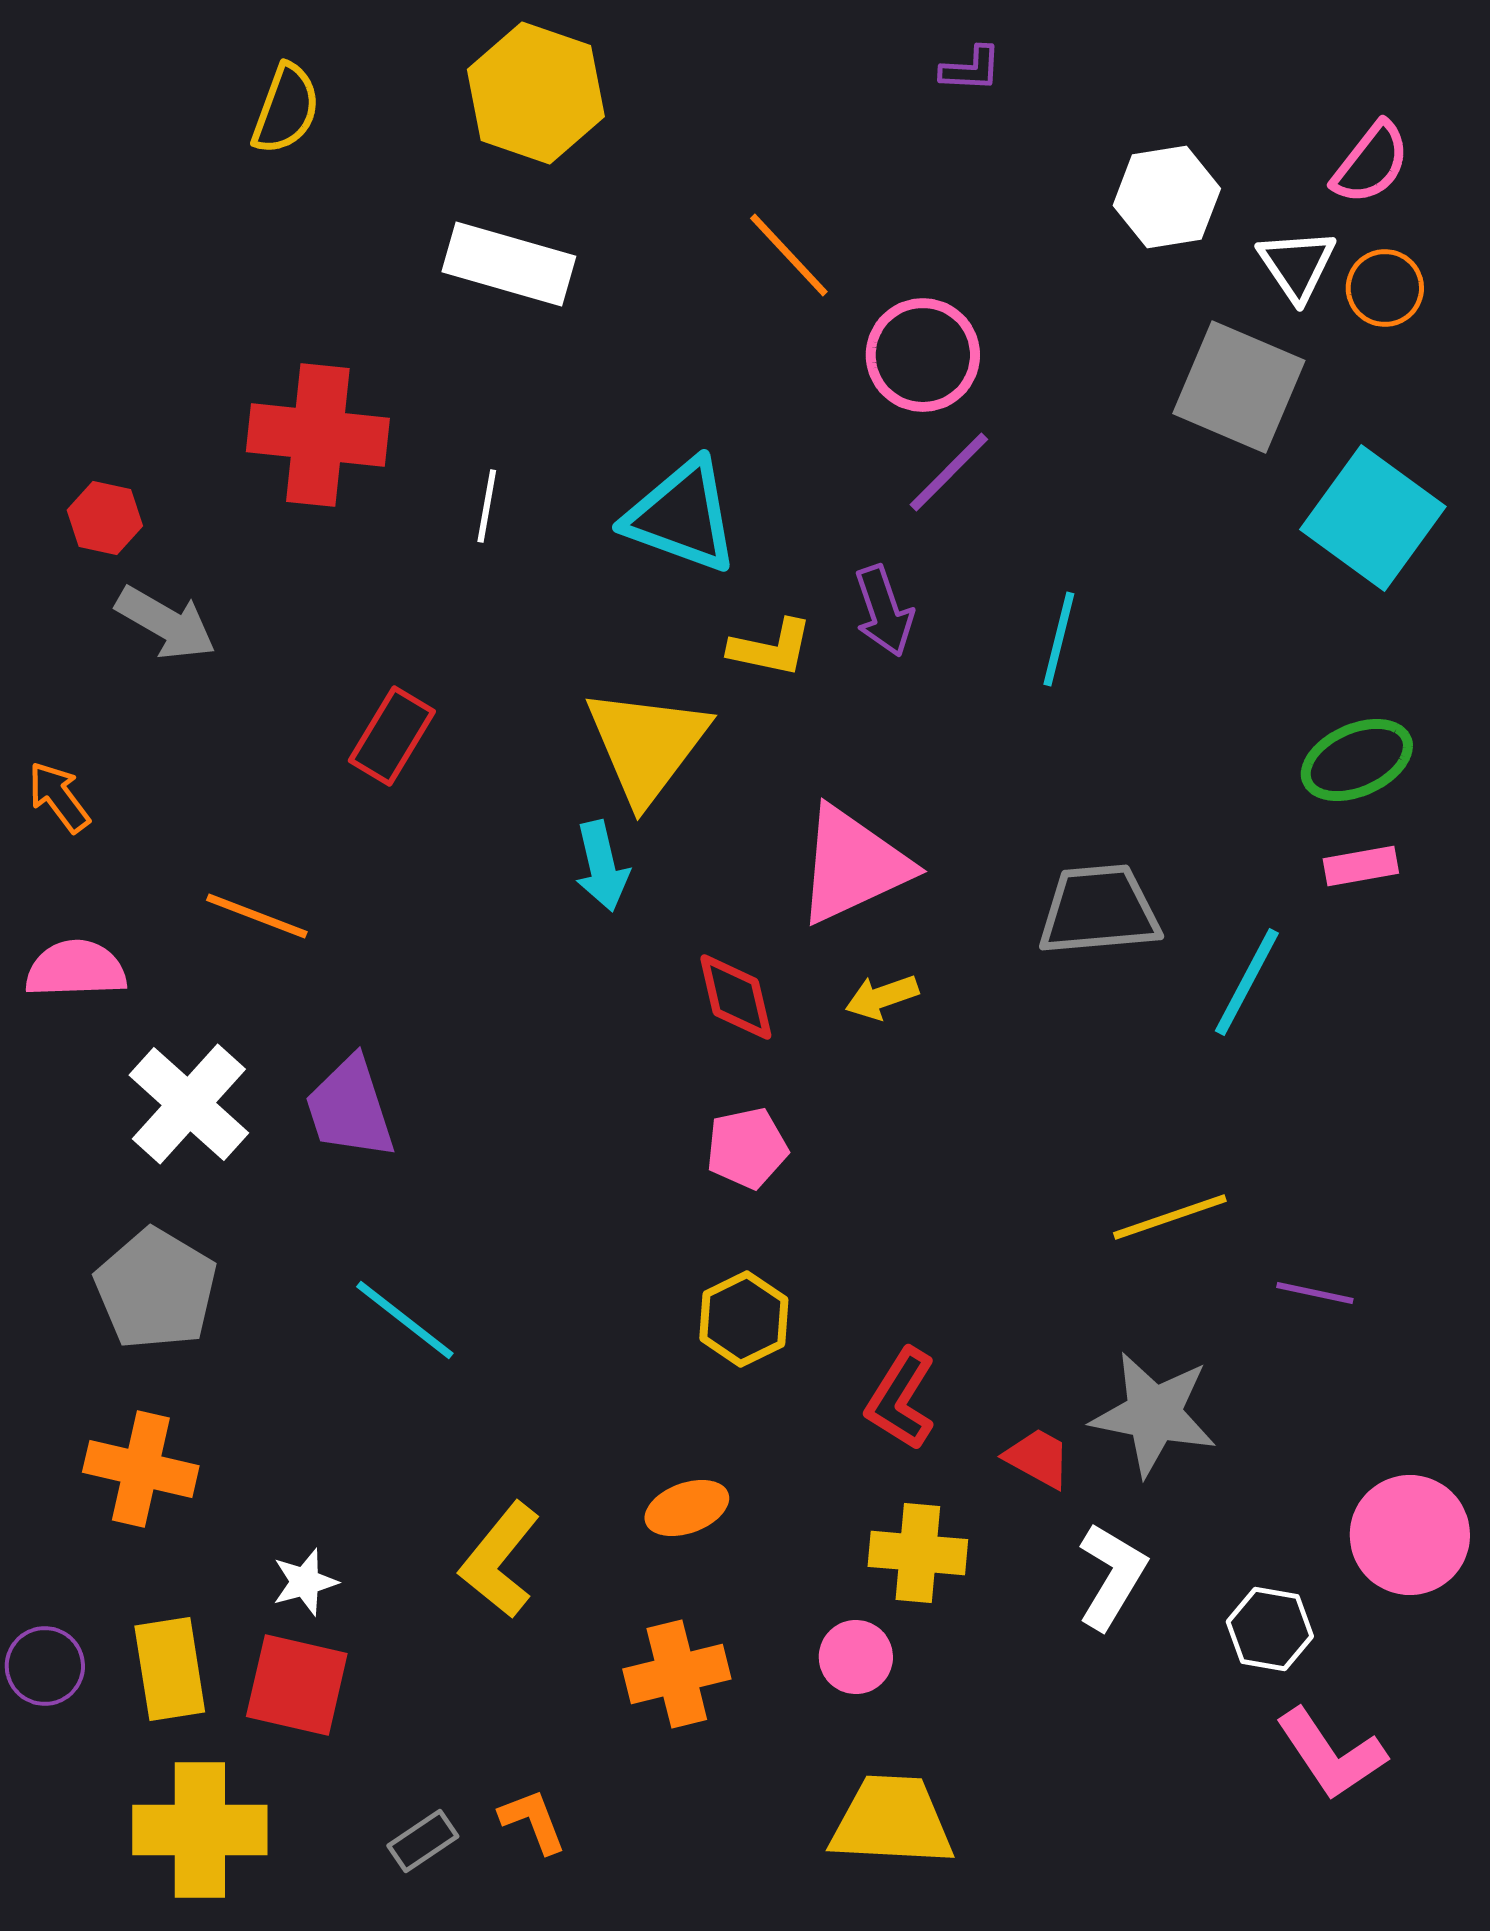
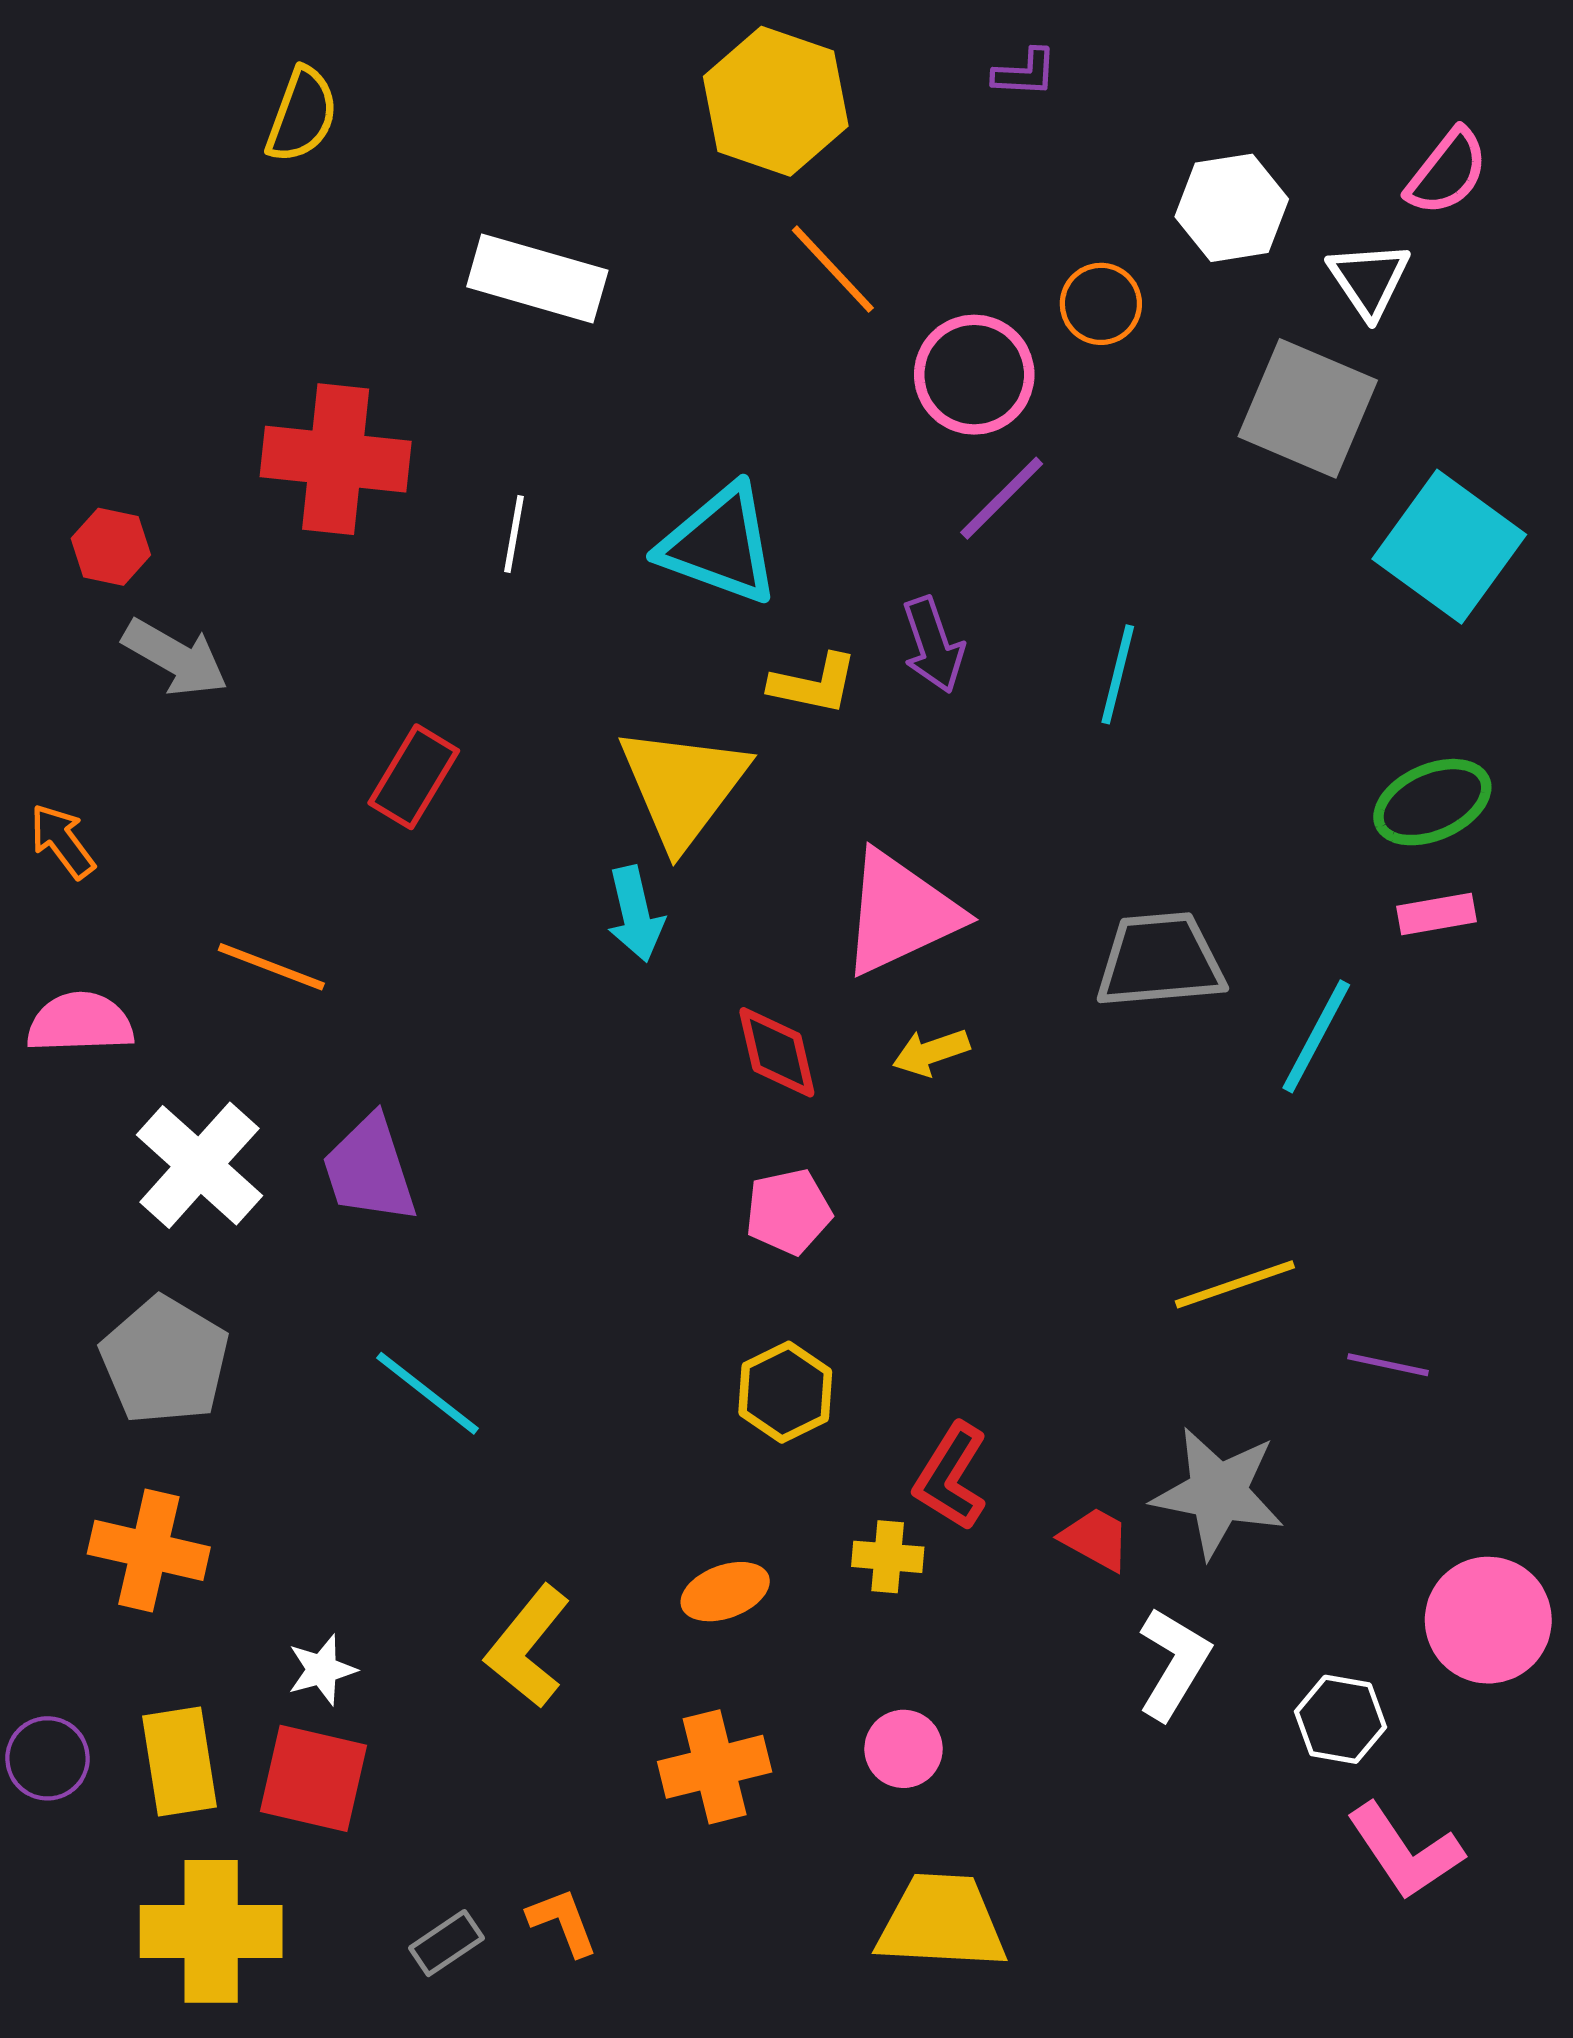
yellow hexagon: (536, 93) -> (776, 101), moved
orange circle: (1385, 288) -> (1101, 304), moved
yellow cross: (918, 1553) -> (888, 1557), moved, size x0.7

